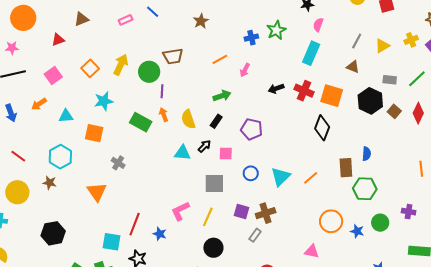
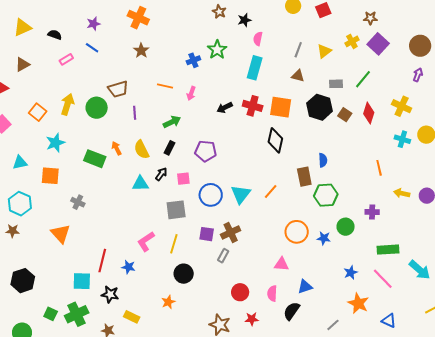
orange line: (220, 59) -> (165, 86), turned 49
purple line: (162, 91) -> (135, 113), moved
blue circle: (251, 173) -> (211, 195), size x1.5

